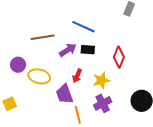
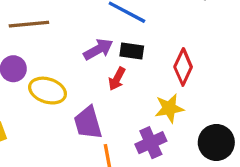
brown line: (43, 37) -> (29, 24), moved
red arrow: (77, 76) -> (117, 79), moved
yellow star: (101, 80) -> (169, 108), moved

